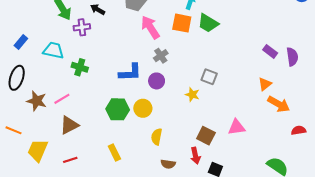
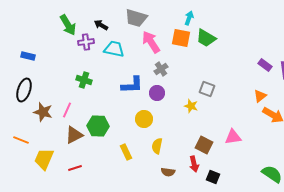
blue rectangle: (21, 42) -> (28, 56), turned 64
cyan trapezoid: (53, 50) -> (114, 49), moved
pink line: (62, 99) -> (67, 110), turned -35
green hexagon: (118, 109) -> (98, 126), moved
yellow rectangle: (114, 152) -> (126, 152), moved

